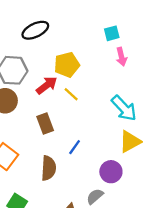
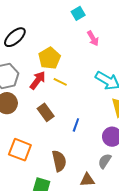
cyan square: (112, 33) -> (78, 13), moved
brown semicircle: (49, 168) -> (59, 161), moved

